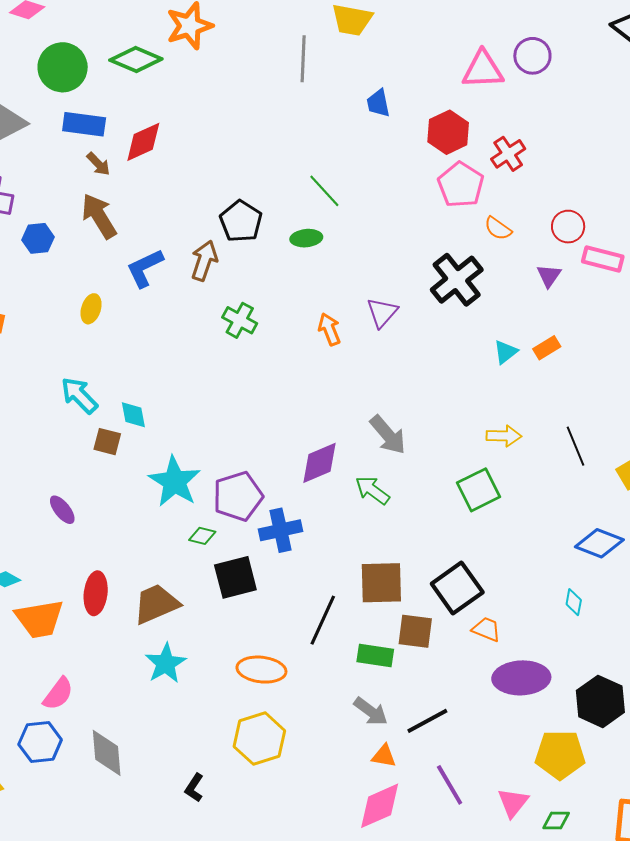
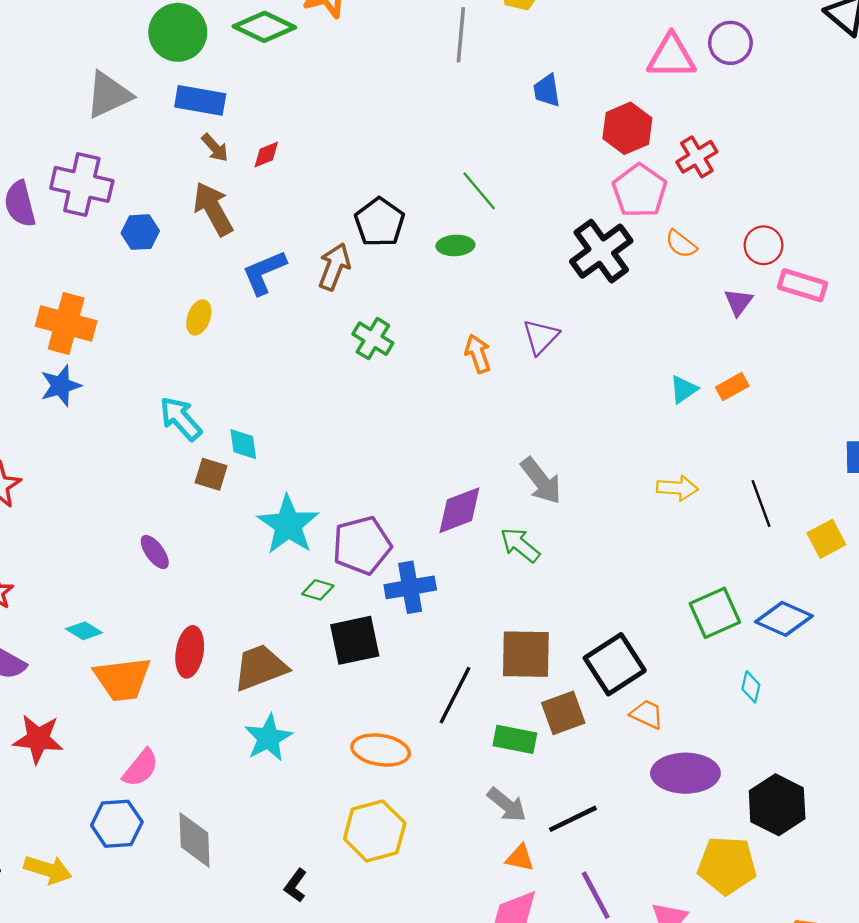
red diamond: (143, 142) -> (266, 155), moved, size x0.6
black cross: (457, 280) -> (601, 251), moved
green square: (479, 490) -> (715, 613), moved
brown square: (415, 631) -> (563, 713), turned -30

